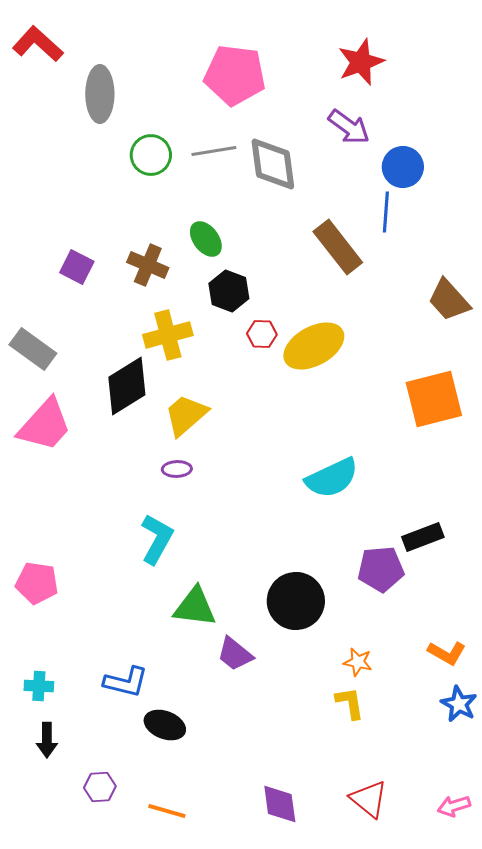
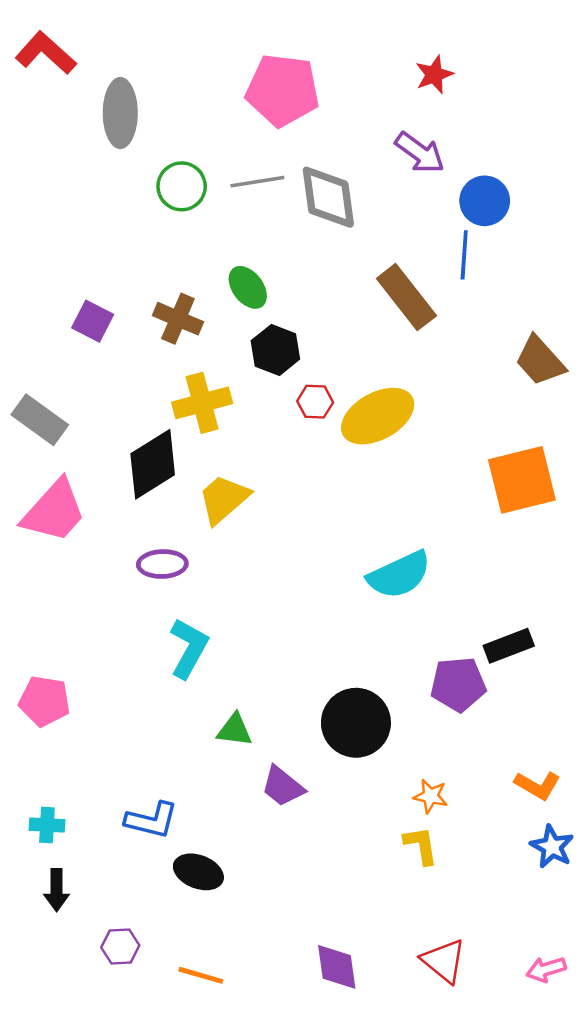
red star: (361, 62) -> (434, 75), size x0.7
purple ellipse: (177, 469) -> (162, 564), moved, size x1.4
green triangle: (195, 607) -> (235, 730), size x0.7

